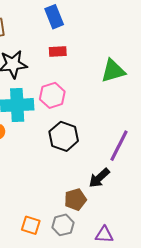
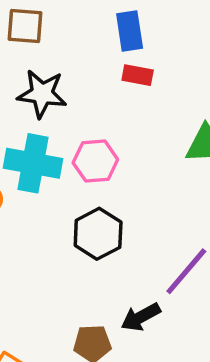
red rectangle: (58, 52) -> (138, 75), moved

